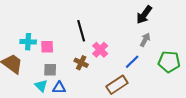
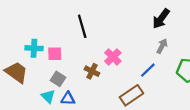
black line: (81, 31) -> (82, 26), moved
gray square: (50, 70) -> (58, 79), turned 32

